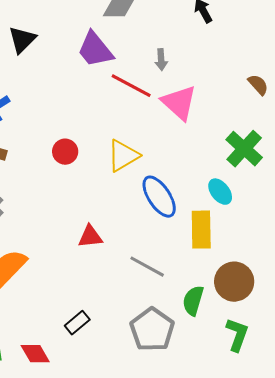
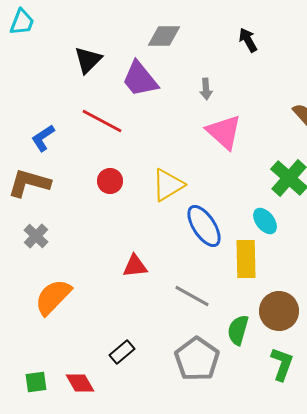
black triangle: (22, 40) -> (88, 60), moved
red line: (131, 86) -> (102, 121), moved

